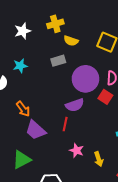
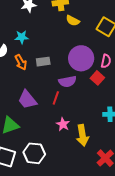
gray rectangle: (58, 61) -> (43, 62), moved
orange arrow: (23, 109) -> (21, 62), moved
yellow arrow: (99, 159) -> (82, 135), size x1.5

